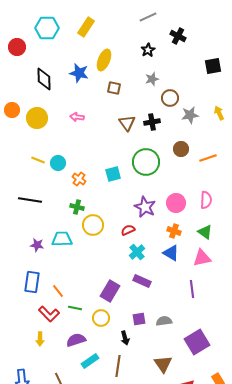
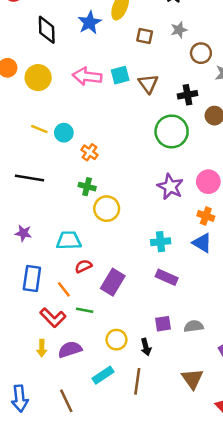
blue star: (79, 73) -> (90, 22), turned 30
brown square: (114, 88) -> (145, 36), moved
pink arrow: (77, 117) -> (87, 76), size x1.6
black cross: (152, 122) -> (187, 95), moved
cyan square: (113, 174) -> (120, 75), moved
red semicircle: (128, 230) -> (83, 266), moved
cyan trapezoid: (62, 239) -> (69, 240), moved
purple star: (37, 245) -> (23, 233), moved
cyan cross: (137, 252) -> (161, 242), turned 35
purple rectangle: (110, 291) -> (113, 282), moved
yellow circle: (101, 318) -> (116, 340), moved
purple semicircle: (76, 340) -> (70, 349), moved

